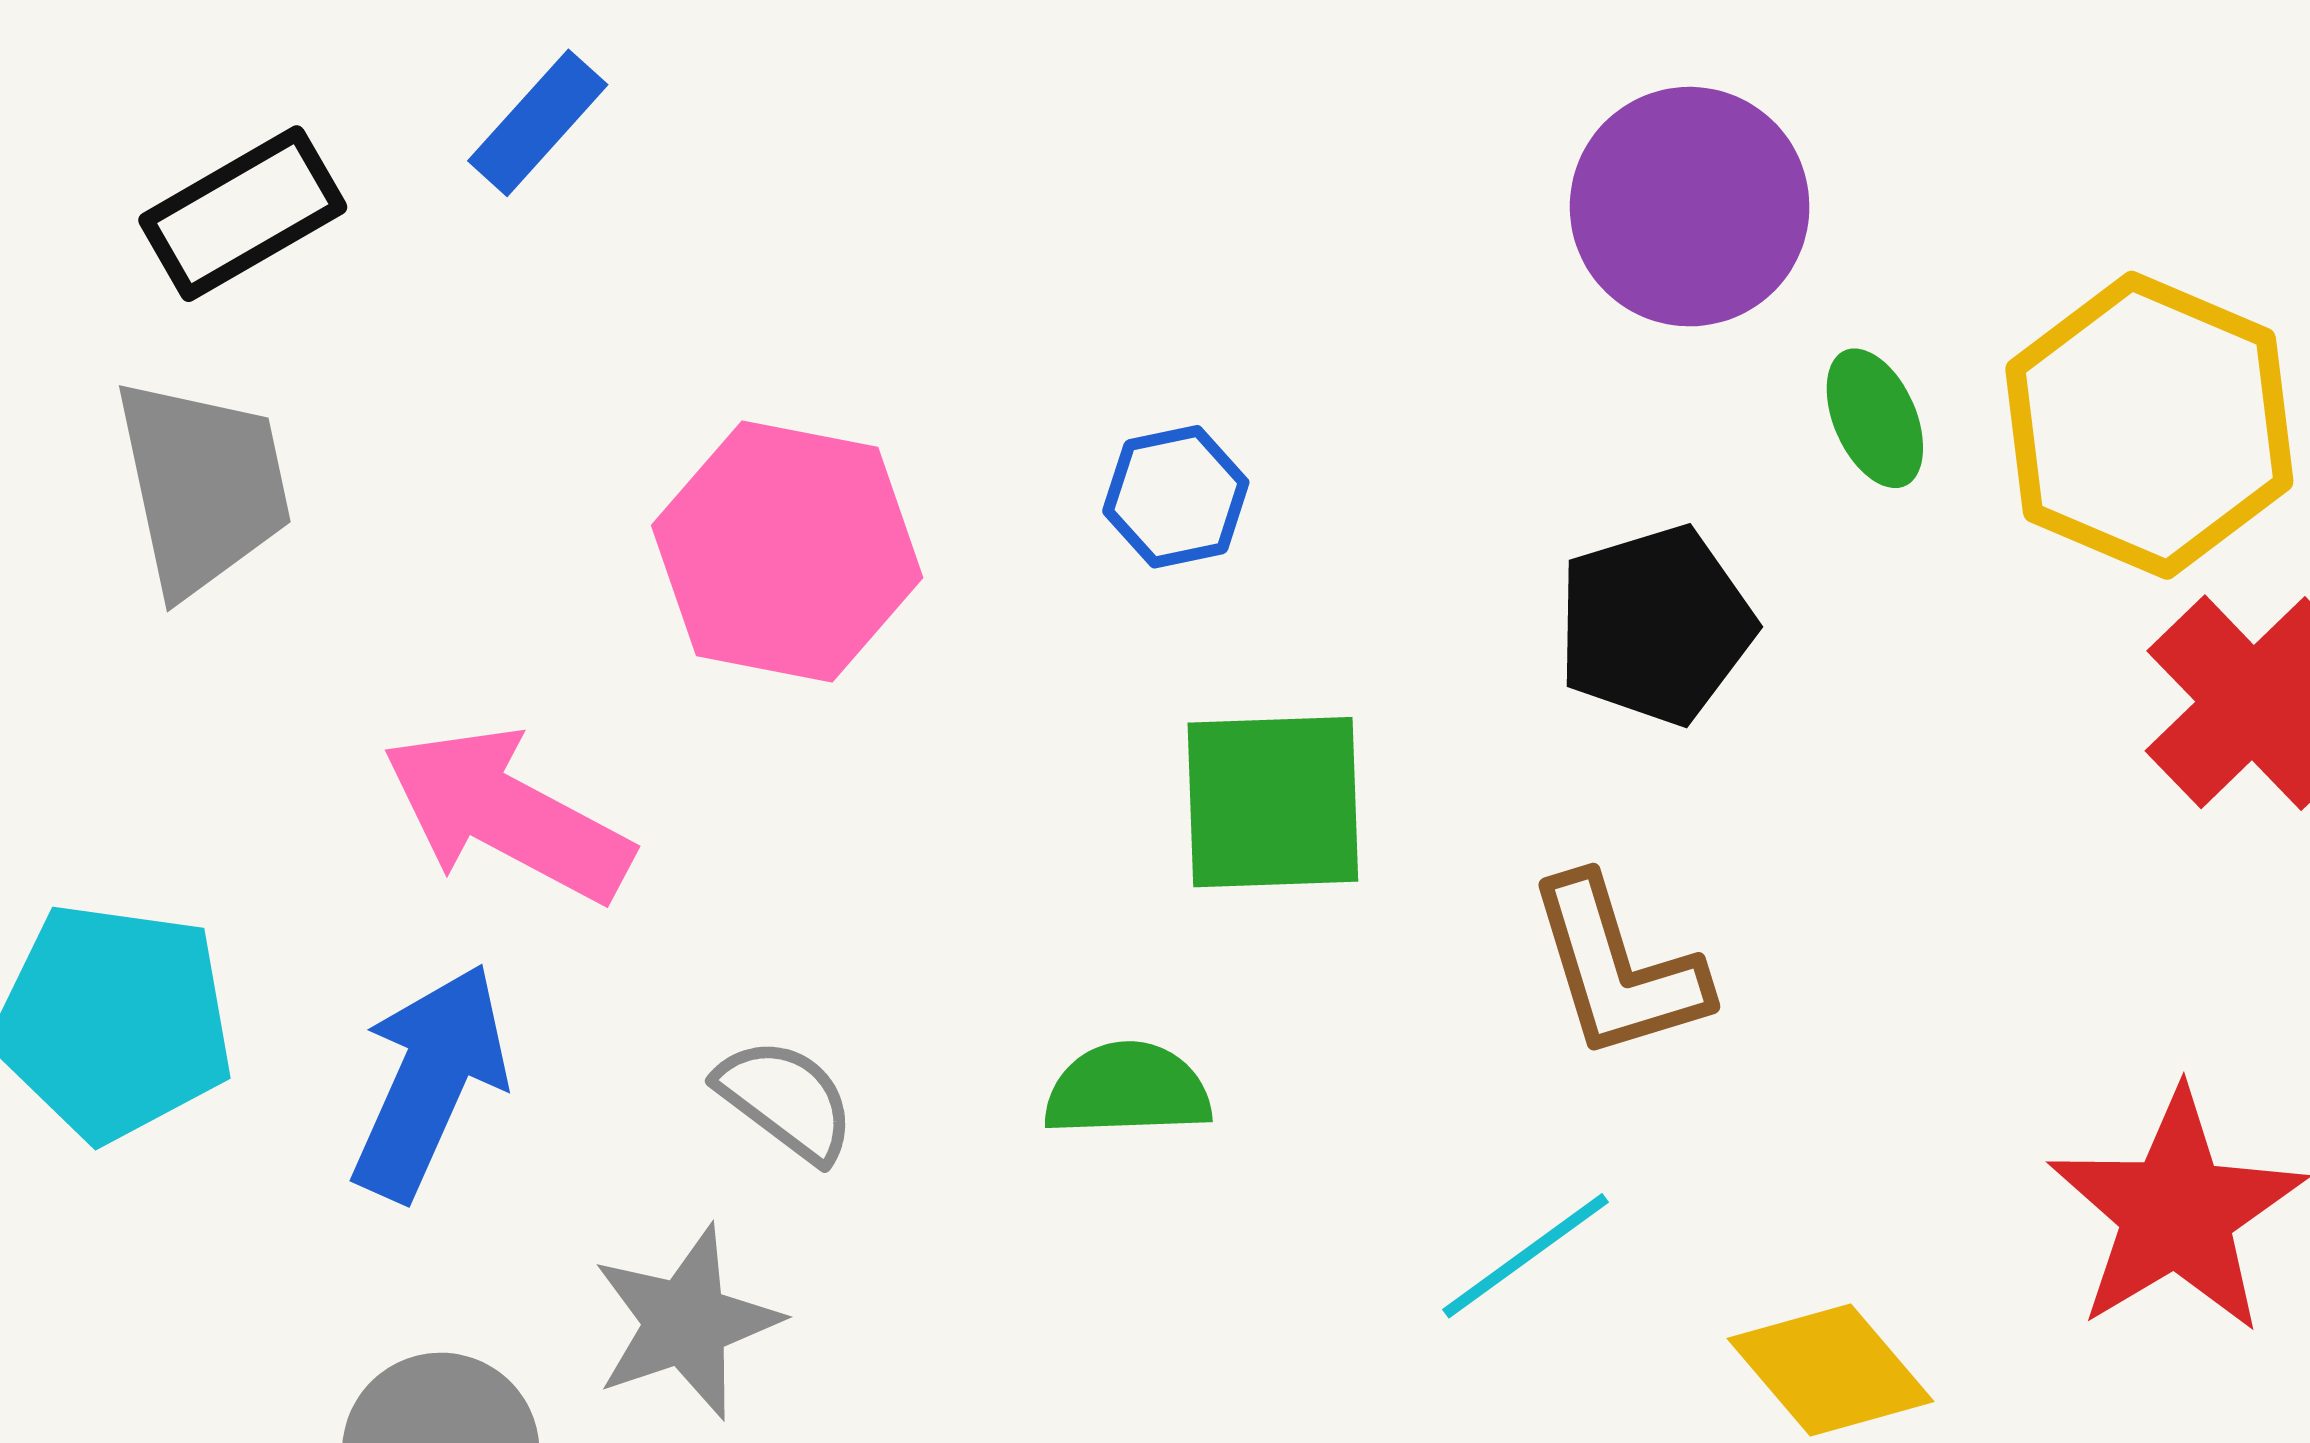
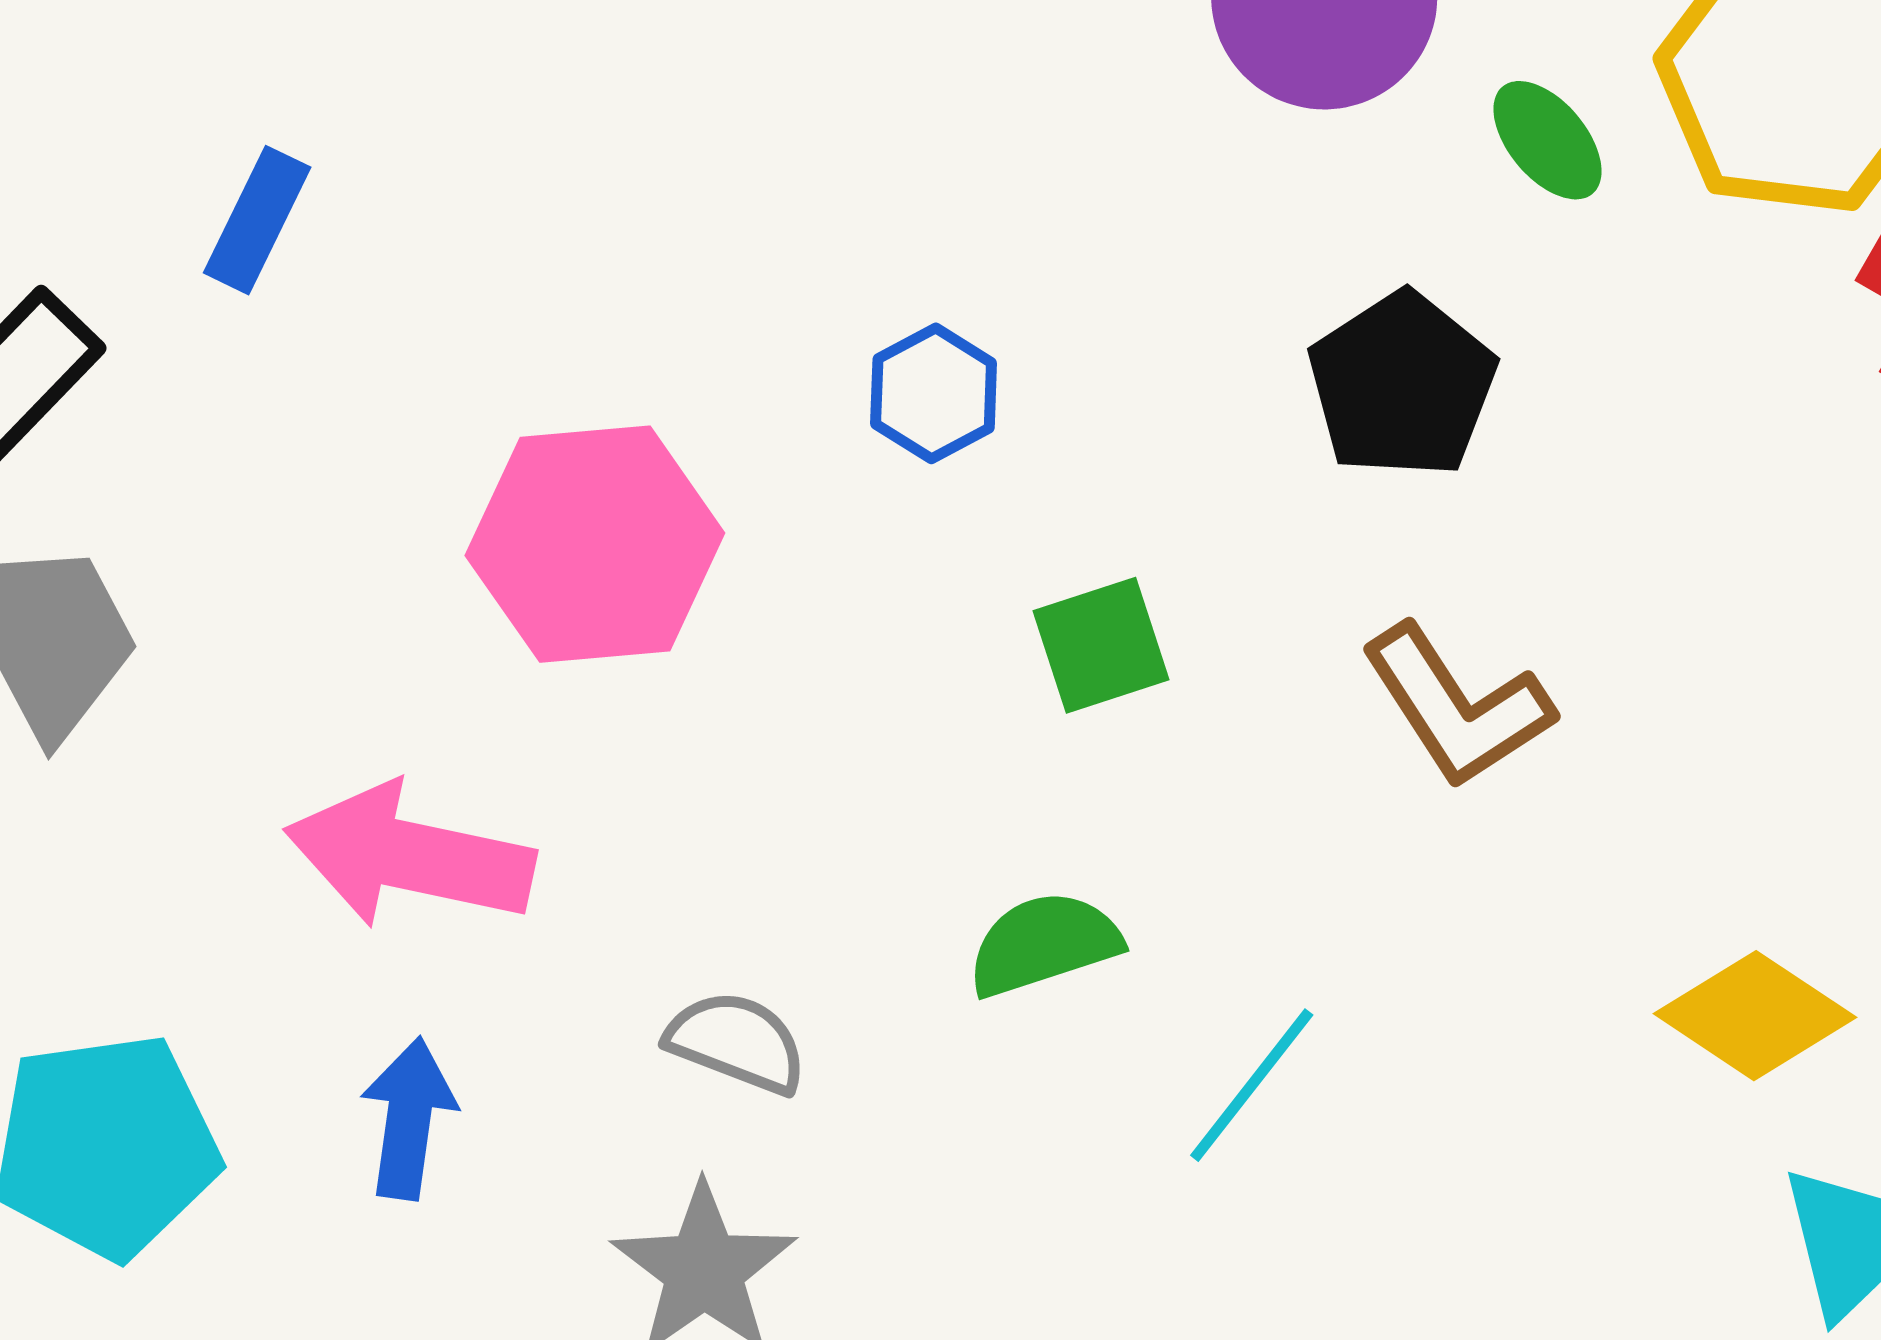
green square: (1273, 802) -> (1101, 645), size x0.7
blue arrow: (430, 1082) -> (409, 1118), size x0.7
cyan line: (1526, 1256) -> (1252, 1085), moved

